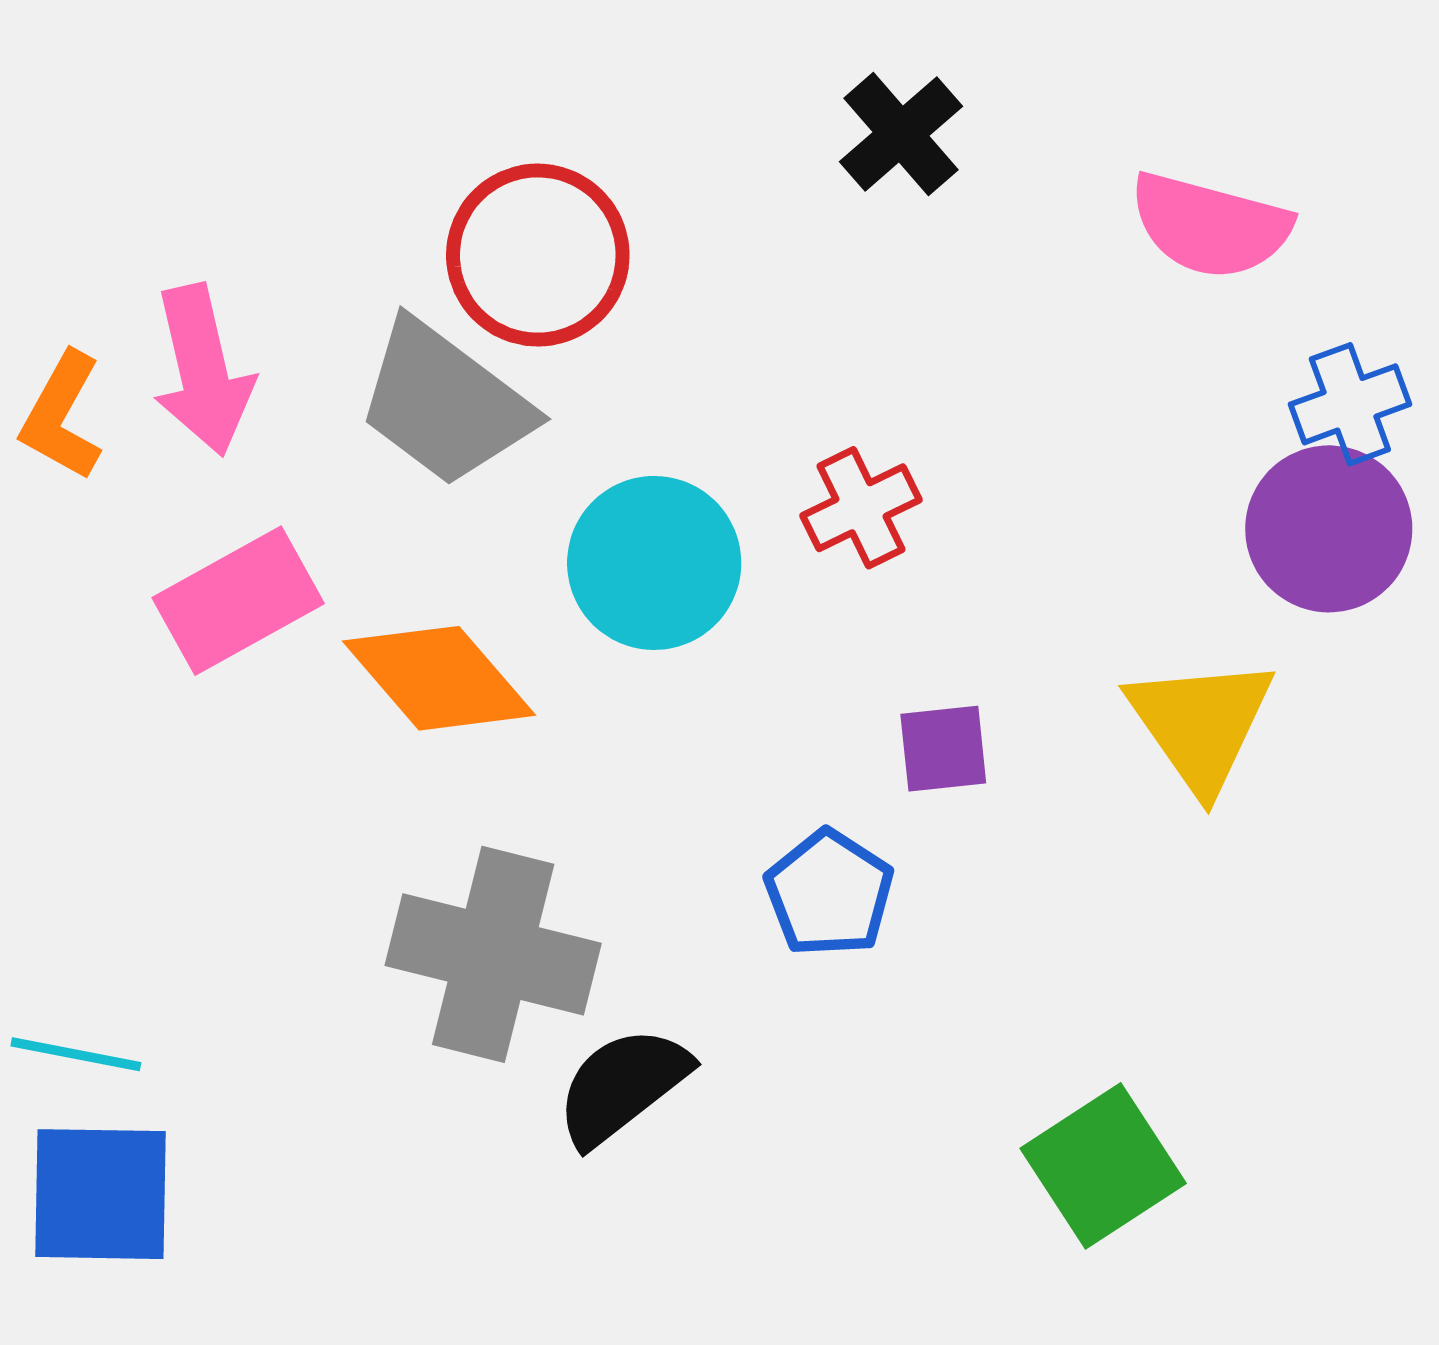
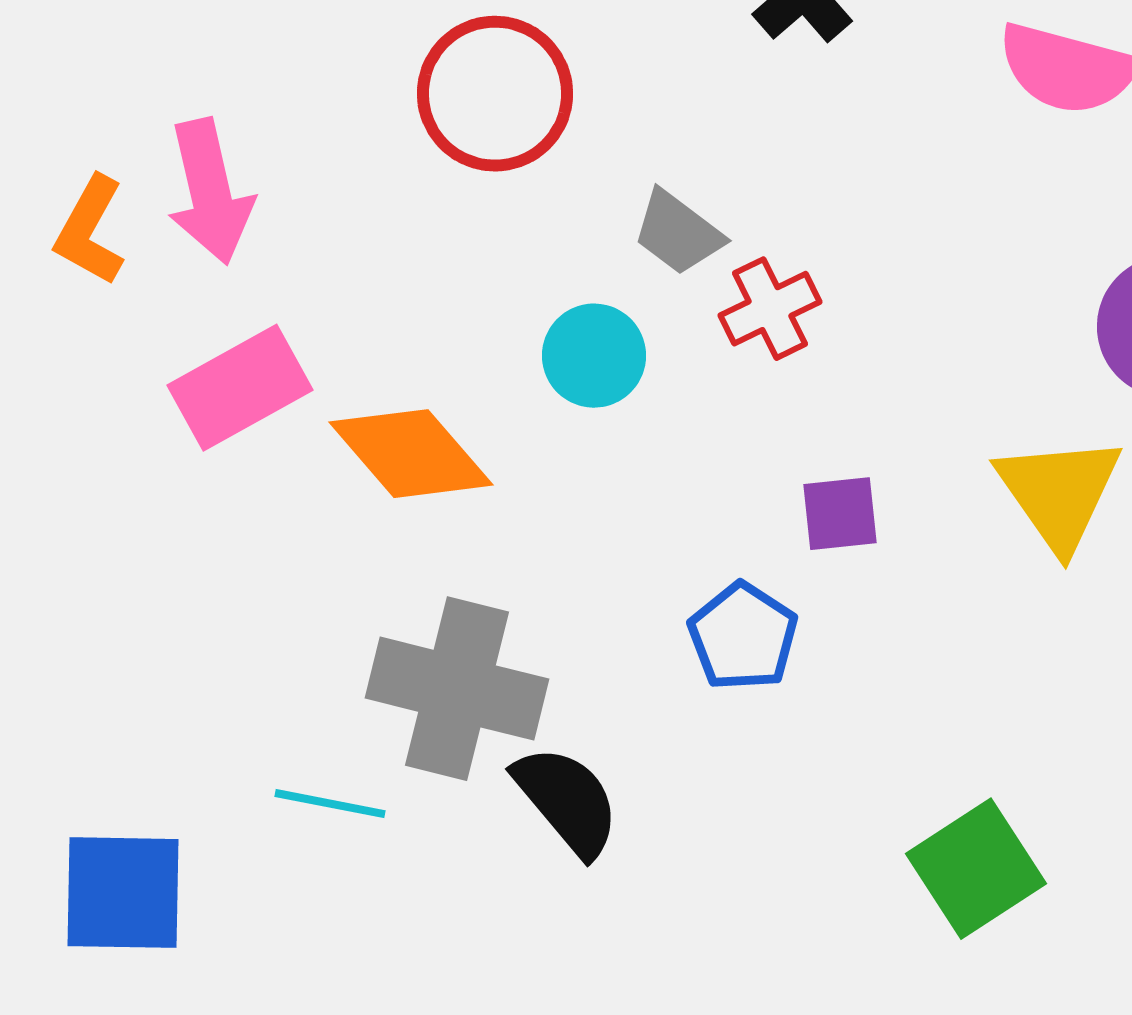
gray trapezoid: (445, 403) -> (678, 233), moved, size x0.6
cyan circle: (654, 563) -> (594, 356), size x0.7
cyan line: (76, 1054) -> (330, 804), moved
black semicircle: (622, 1086) -> (567, 801), turned 88

